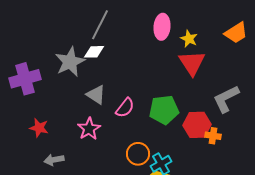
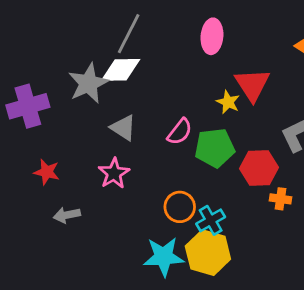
yellow star: (189, 39) -> (228, 102), moved
white diamond: (94, 52) -> (121, 70), size x1.4
pink semicircle: (125, 108) -> (180, 132), moved
orange cross: (213, 136) -> (280, 199), moved

